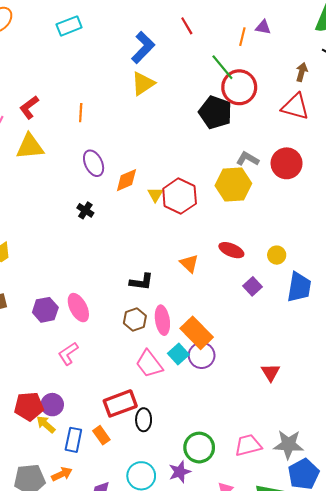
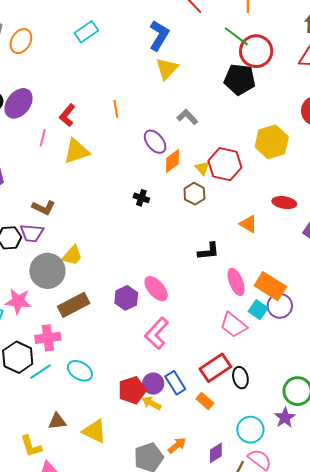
gray L-shape: (248, 159) -> (187, 117), moved, turned 30
purple ellipse: (94, 163) -> (155, 142), moved
brown hexagon: (135, 320) -> (194, 194), moved
pink L-shape: (68, 354) -> (157, 333), size x1.4
blue rectangle: (73, 440) -> (175, 383), moved, turned -30

